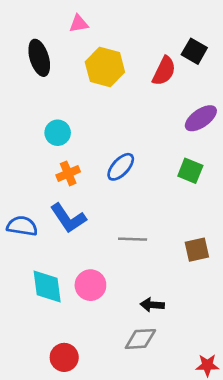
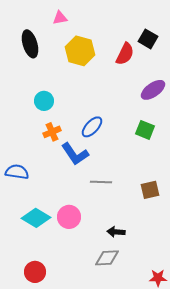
blue L-shape: (68, 218) -> (75, 154), moved
cyan diamond: (47, 286) -> (36, 218), turned -52
red circle: (64, 357) -> (35, 272), moved

